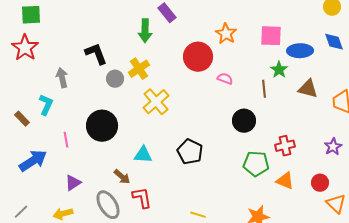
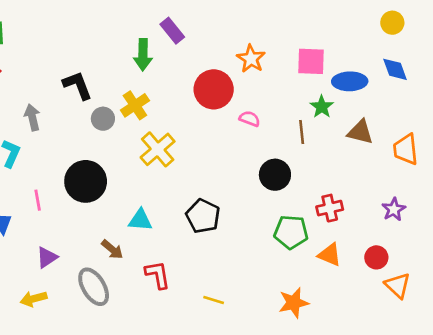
red L-shape: (142, 198) -> (158, 275), moved

